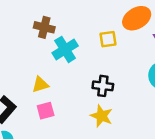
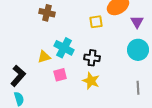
cyan cross: (65, 49) -> (64, 48), moved, turned -30
pink square: (46, 111) -> (60, 75), moved

